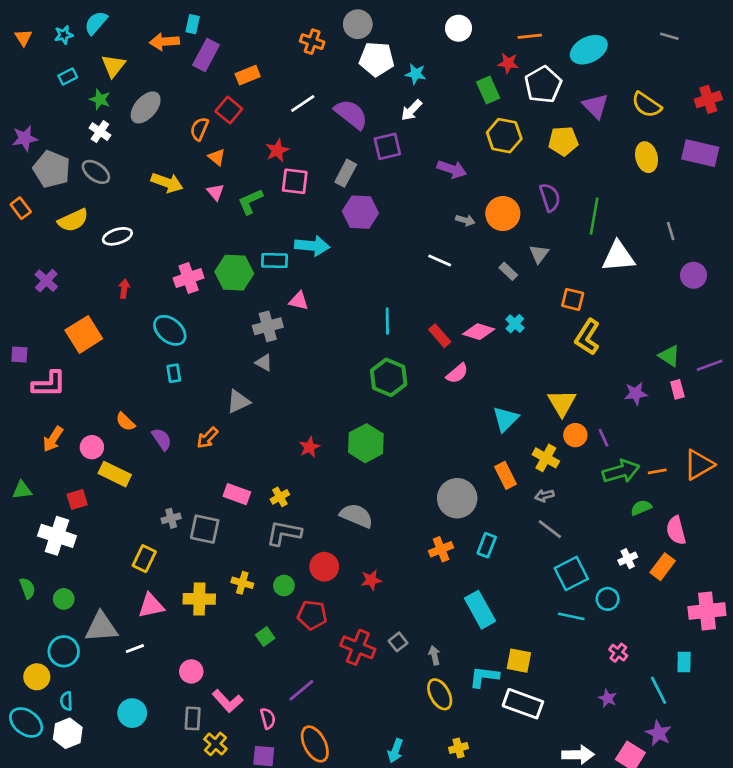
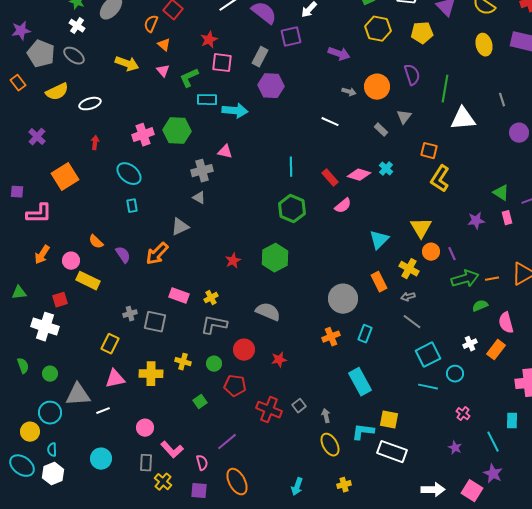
cyan rectangle: (275, 261) -> (207, 100), moved
orange arrow: (207, 438) -> (157, 254), size x1.4

